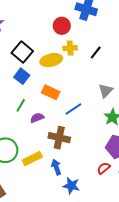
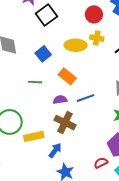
black square: (22, 52) -> (46, 15), moved
green line: (21, 105) -> (35, 82), turned 48
purple semicircle: (37, 118) -> (60, 100), moved
blue arrow: (56, 167) -> (55, 150), turned 42

